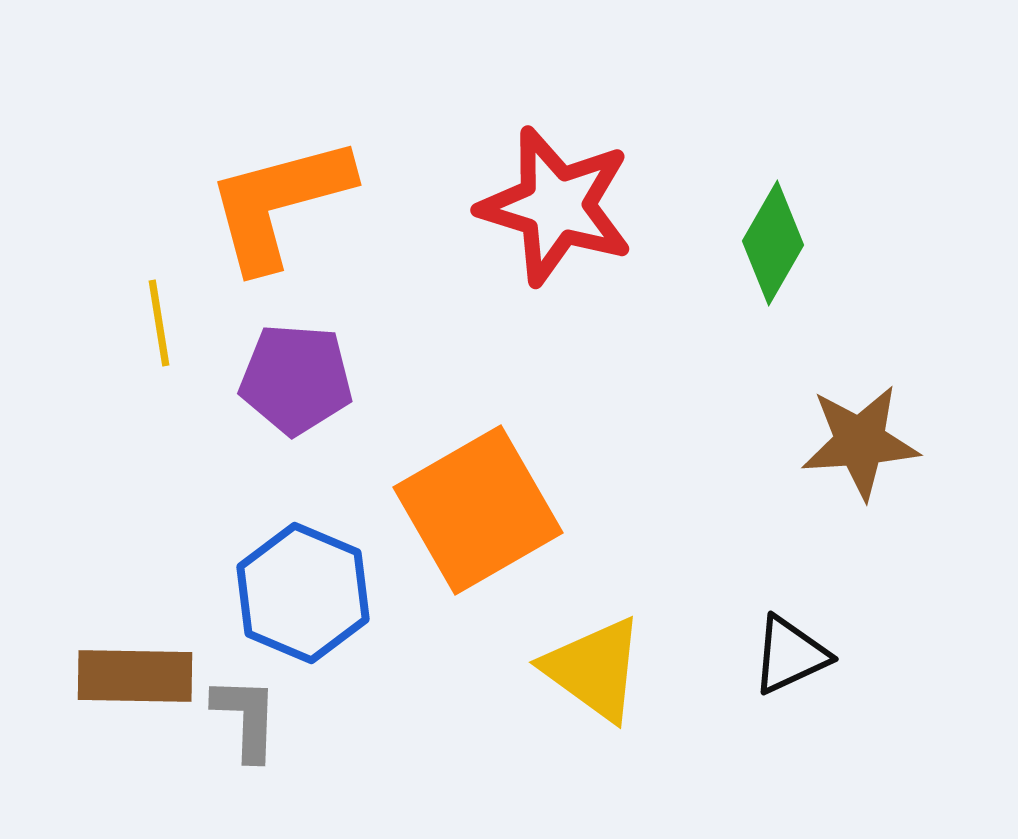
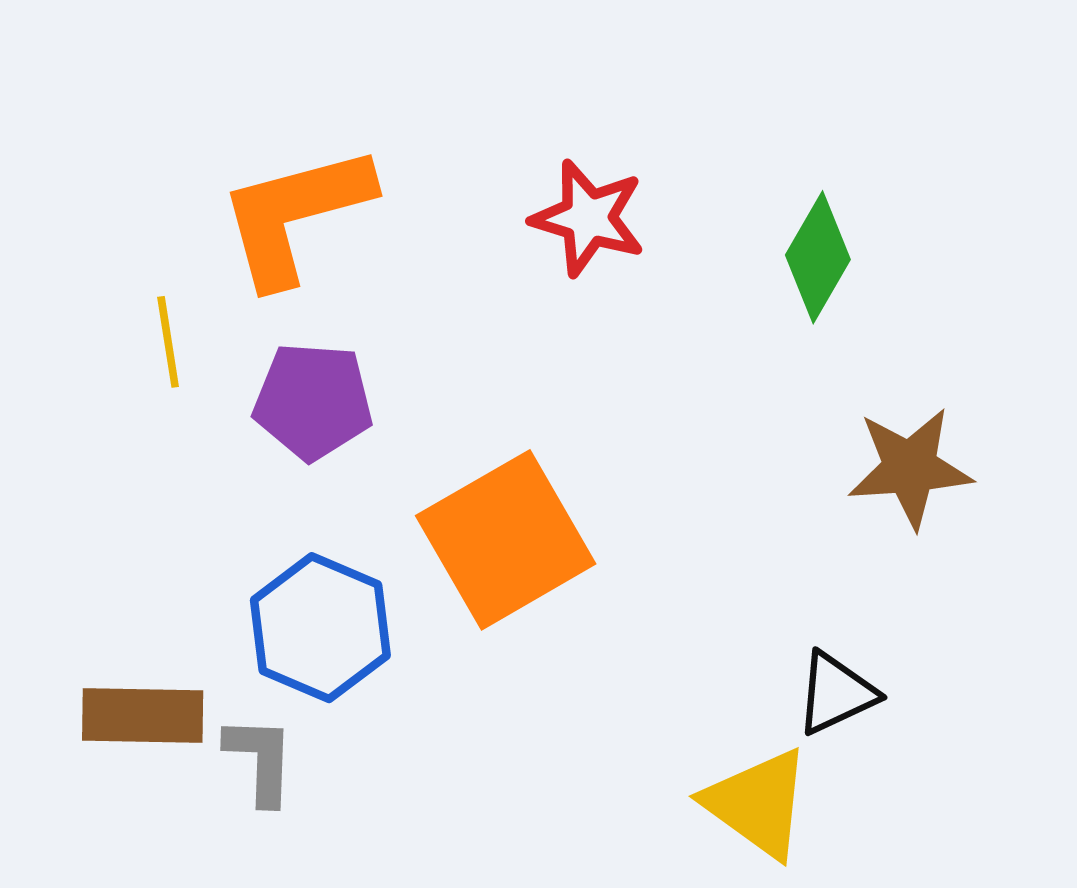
red star: (556, 206) -> (588, 218), size x0.7
yellow triangle: (594, 669) -> (758, 803), moved

